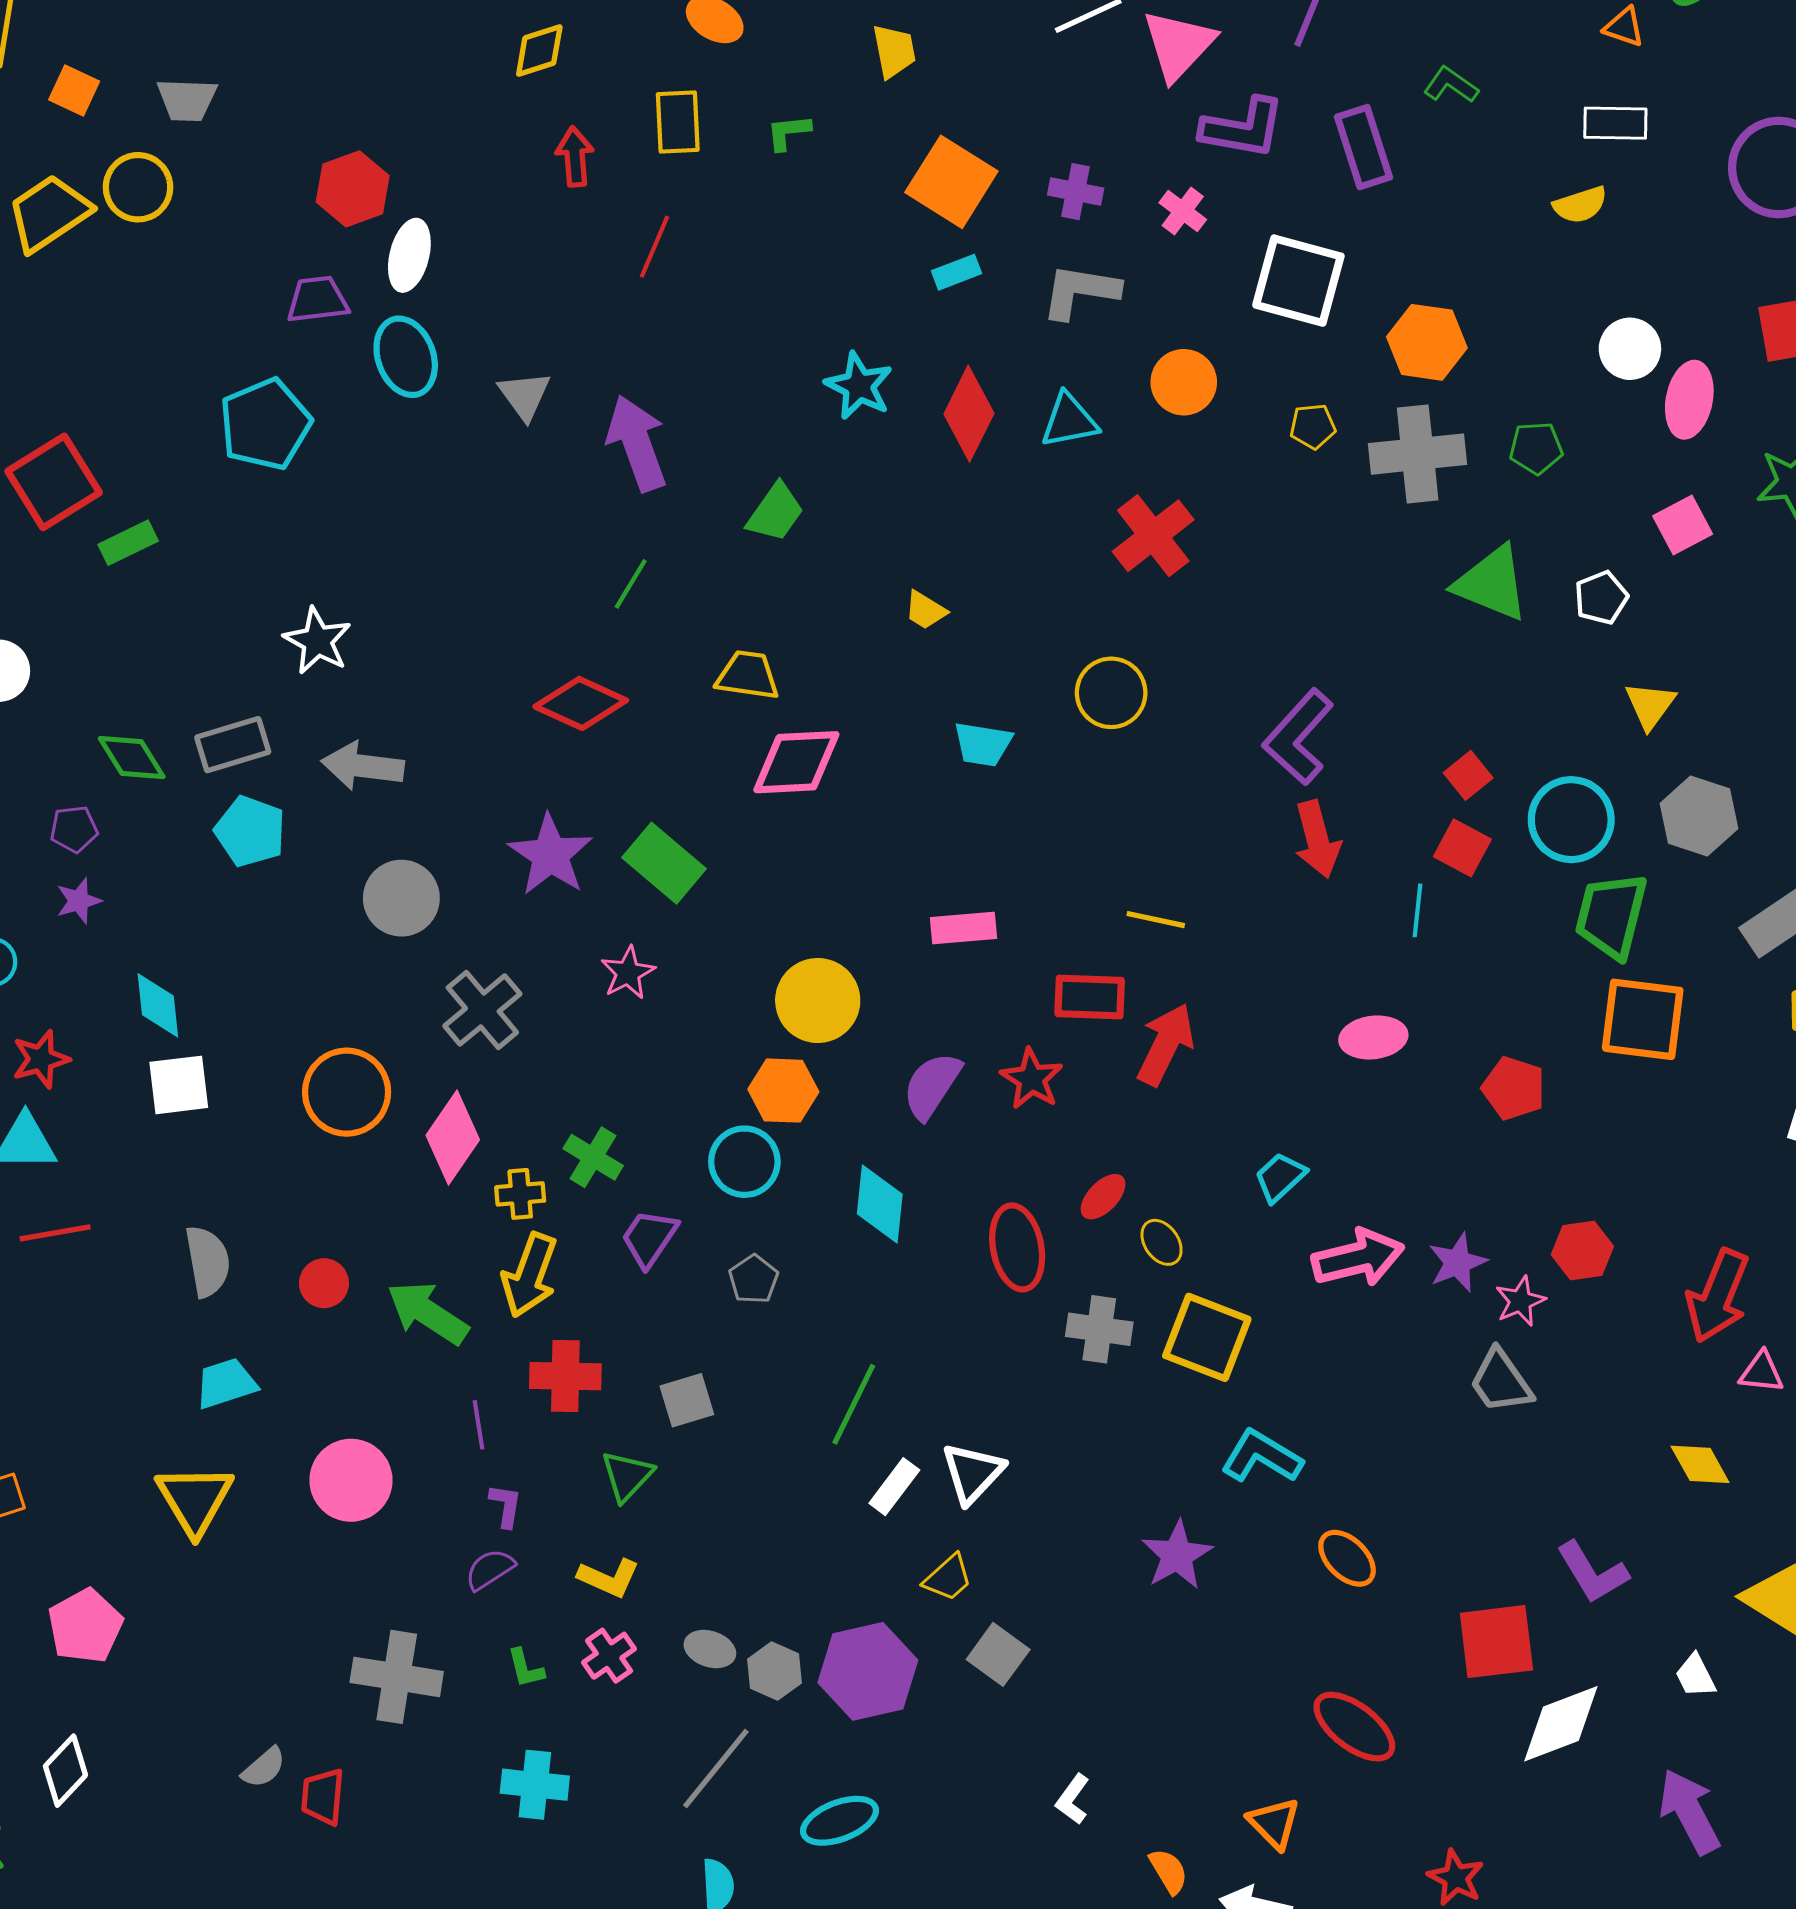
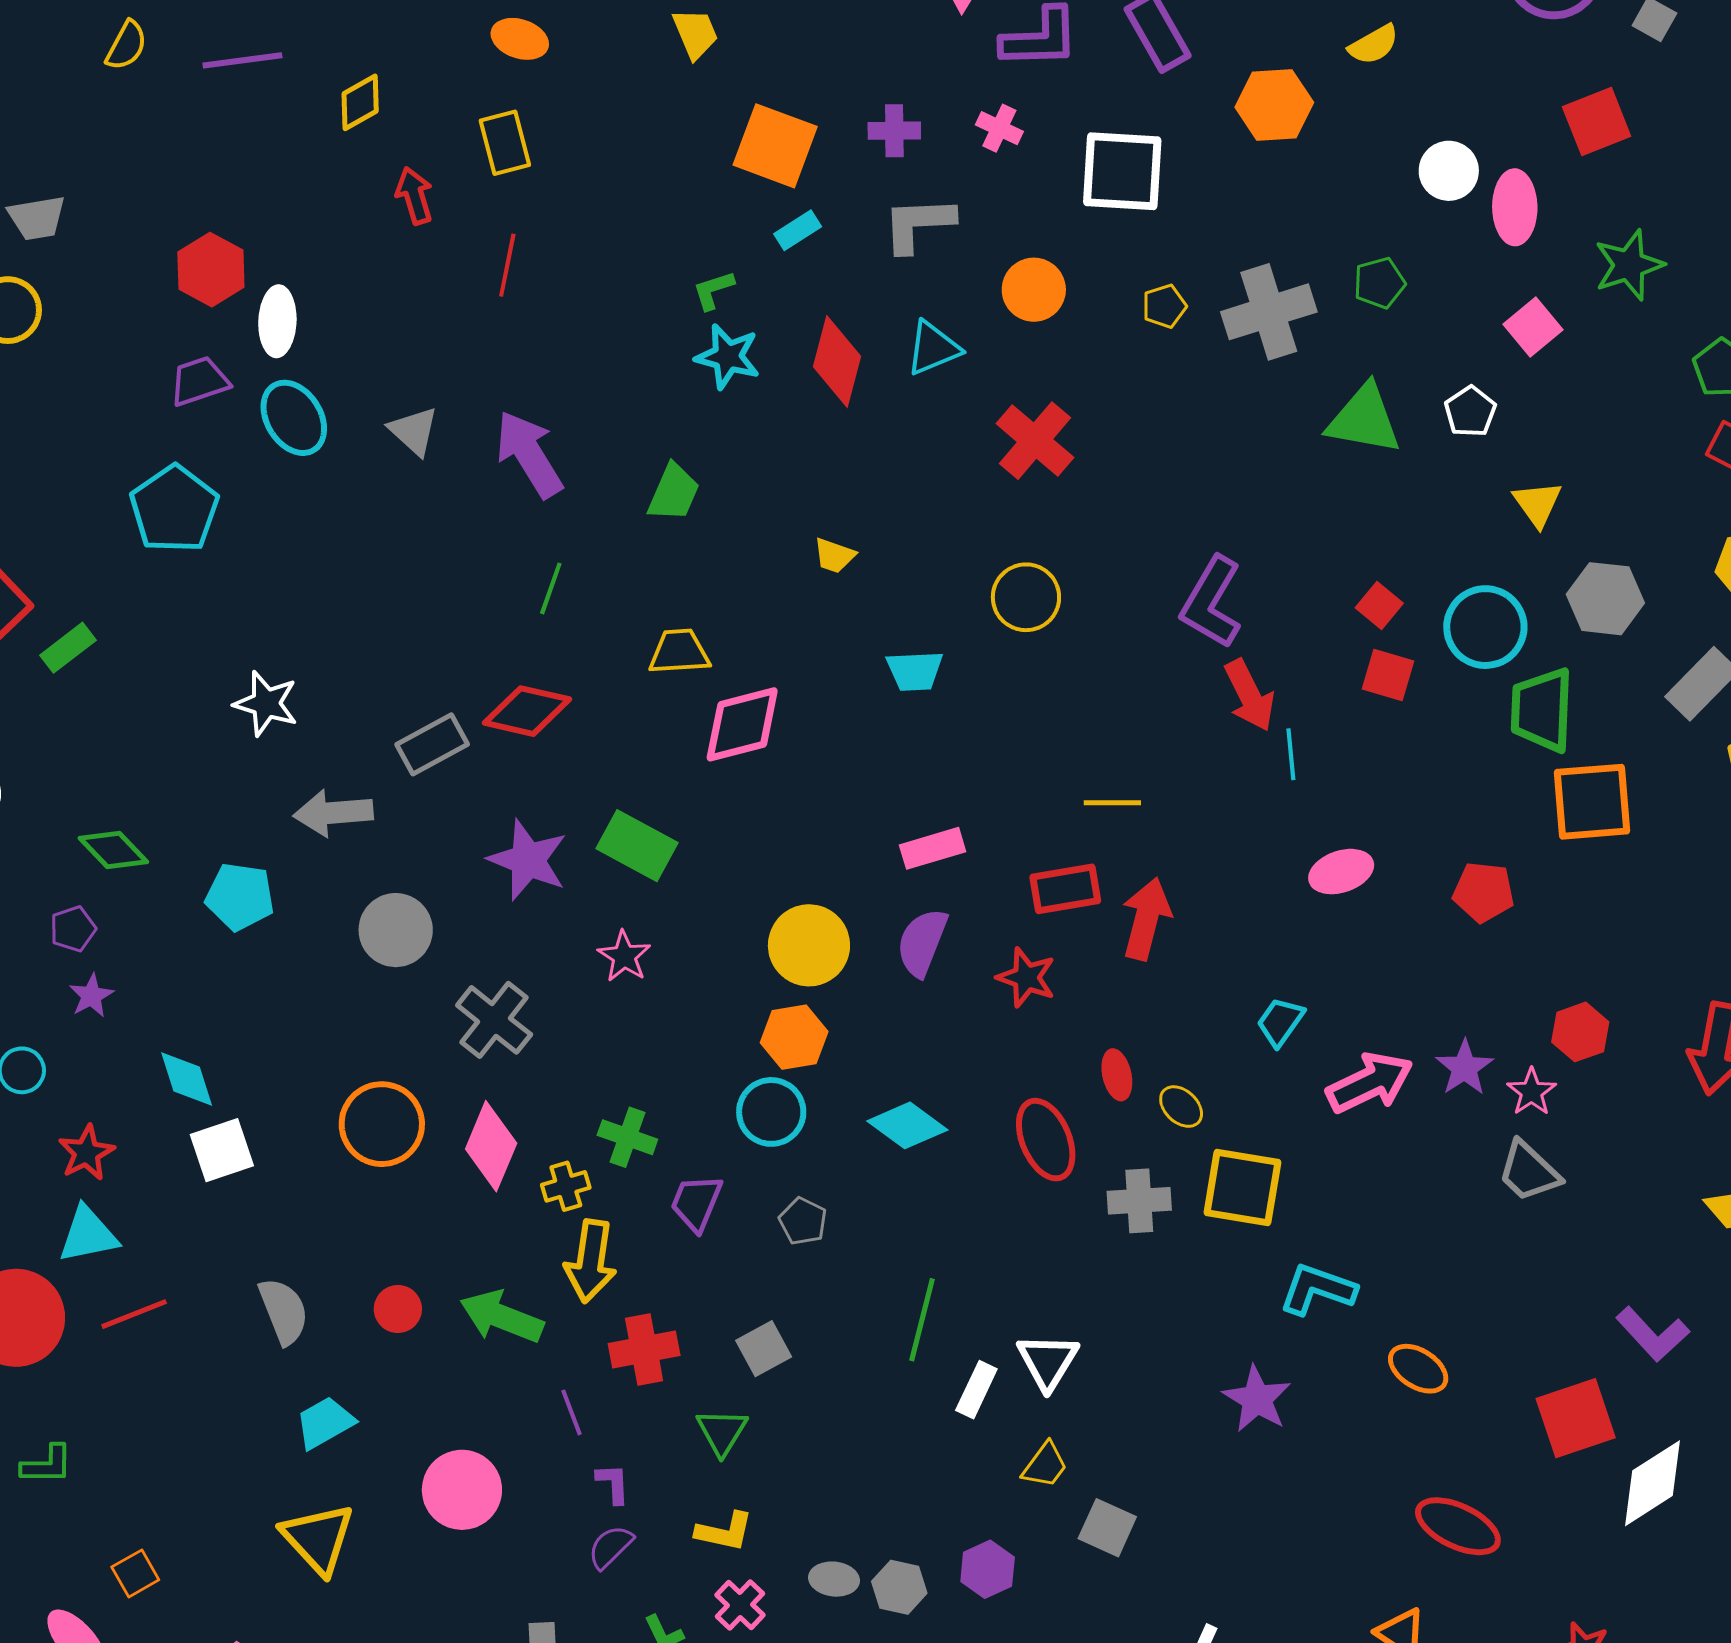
green L-shape: (788, 132) -> (713, 290), moved
orange hexagon: (1427, 342) -> (1274, 105), moved
gray rectangle: (233, 745) -> (432, 744), moved
cyan line: (1417, 910) -> (1291, 754), moved
purple semicircle: (932, 1086) -> (922, 942), moved
red ellipse: (1103, 1197) -> (1117, 1075), turned -45
cyan diamond: (880, 1204) -> (907, 1125), turned -48
purple hexagon: (868, 1671) -> (988, 1569), size x0.6

